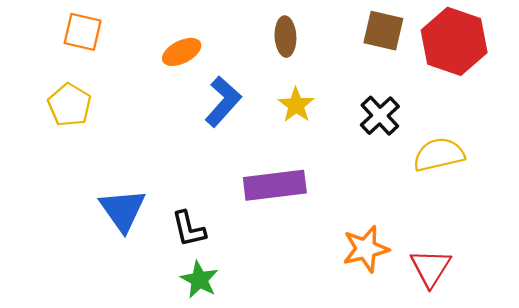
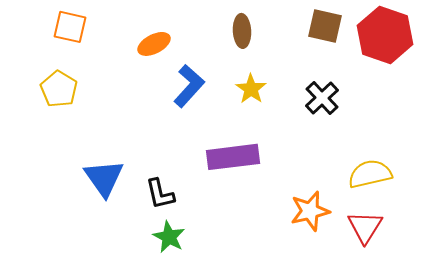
yellow semicircle: (439, 155) -> (370, 174), moved

